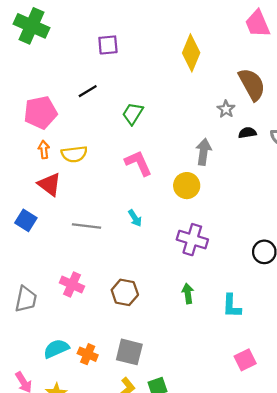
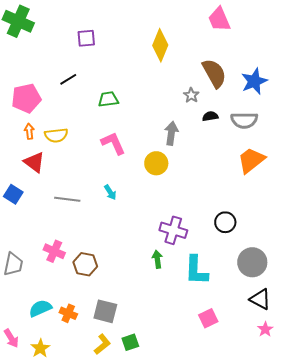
green trapezoid: (133, 114) -> (108, 99), turned 50
purple cross: (192, 240) -> (173, 230), moved
brown hexagon: (125, 292) -> (85, 264), moved
cyan L-shape: (232, 306) -> (196, 270), size x1.4

